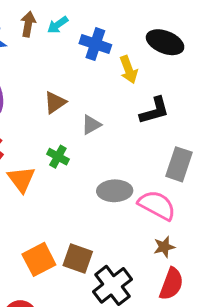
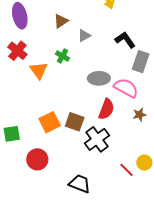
black L-shape: (154, 111) -> (125, 40), moved, turned -110
brown star: (164, 247) -> (140, 115), moved
red semicircle: (171, 284) -> (106, 109), moved

